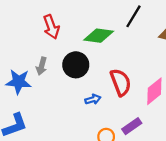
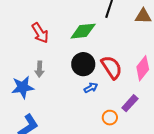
black circle: (76, 65) -> (83, 64), moved

